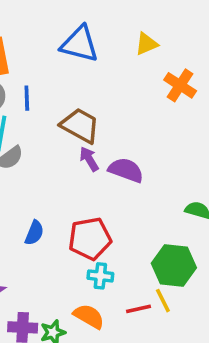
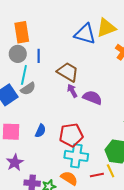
blue triangle: (80, 44) -> (85, 34), moved
yellow triangle: (146, 44) -> (106, 28), size x1.5
cyan cross: (100, 276) -> (76, 156), size x1.6

